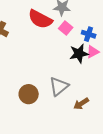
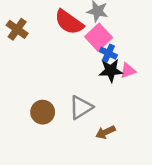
pink square: (66, 28) -> (99, 37), size x1.5
blue cross: (89, 34) -> (108, 53), moved

